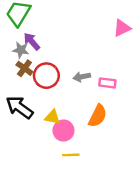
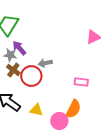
gray arrow: (82, 77) -> (45, 63), moved
pink circle: (63, 131) -> (59, 121), moved

